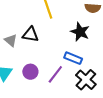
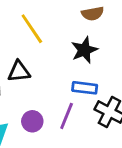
black star: (80, 32) -> (84, 50), turned -30

